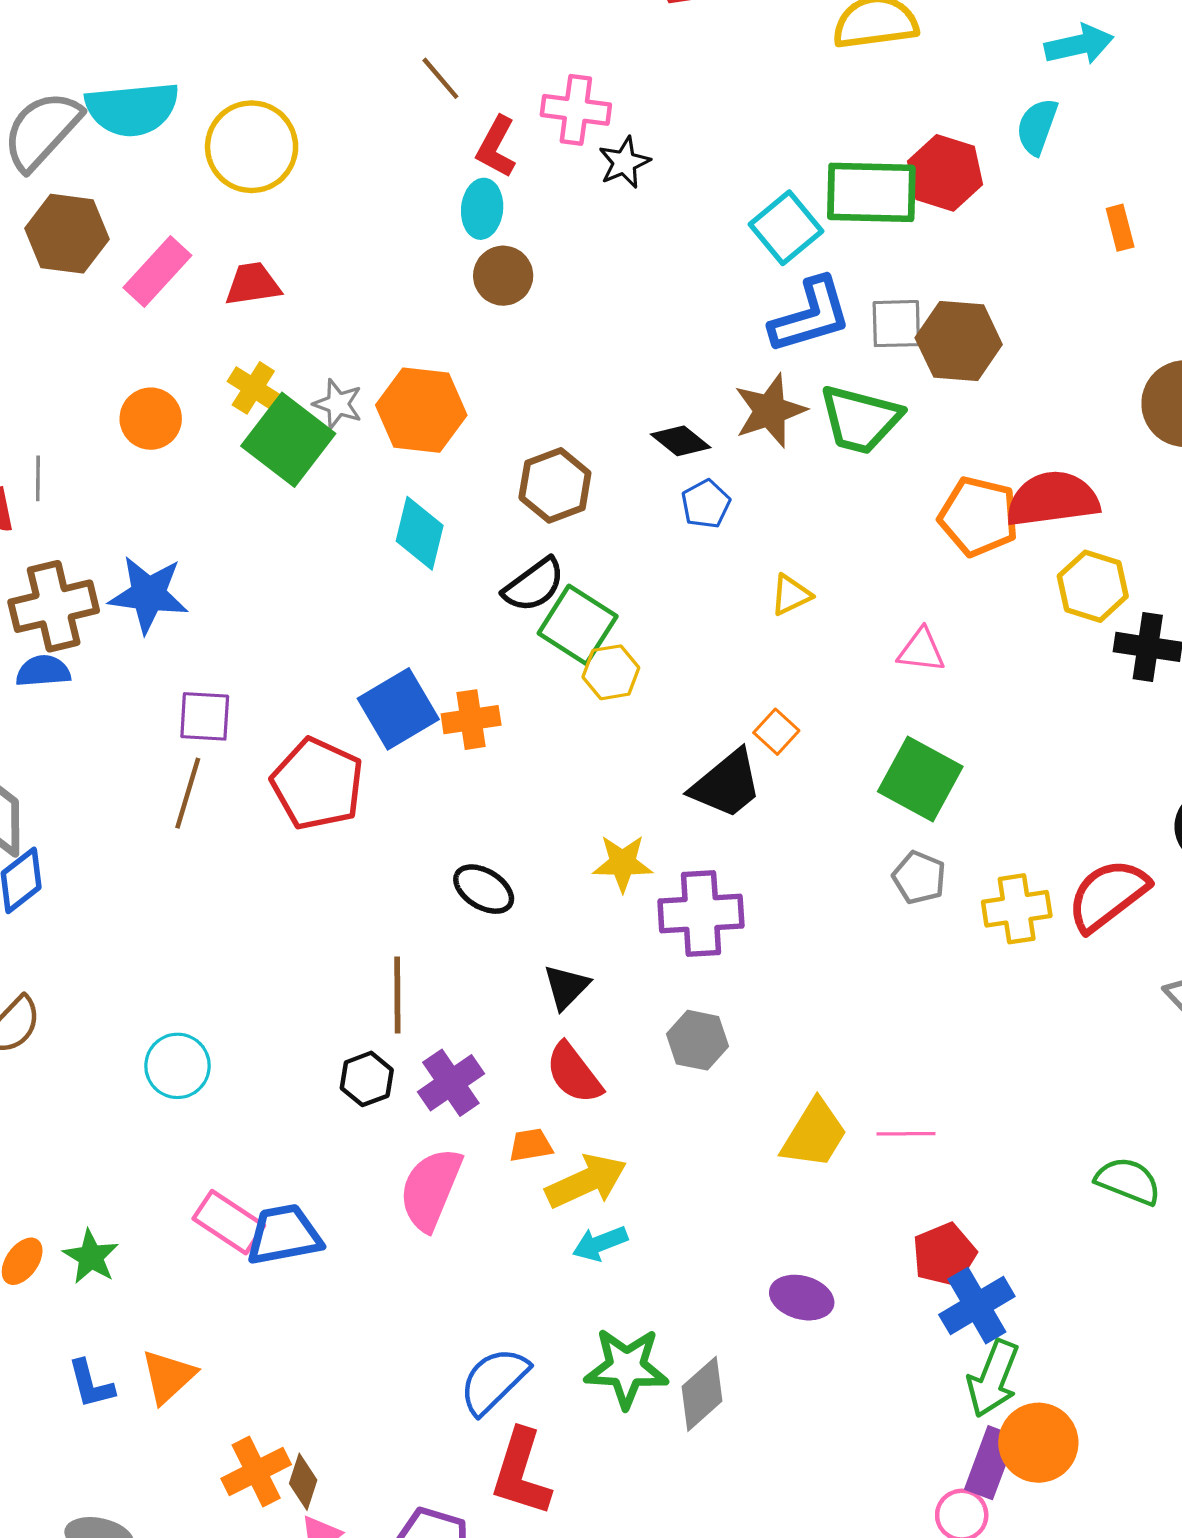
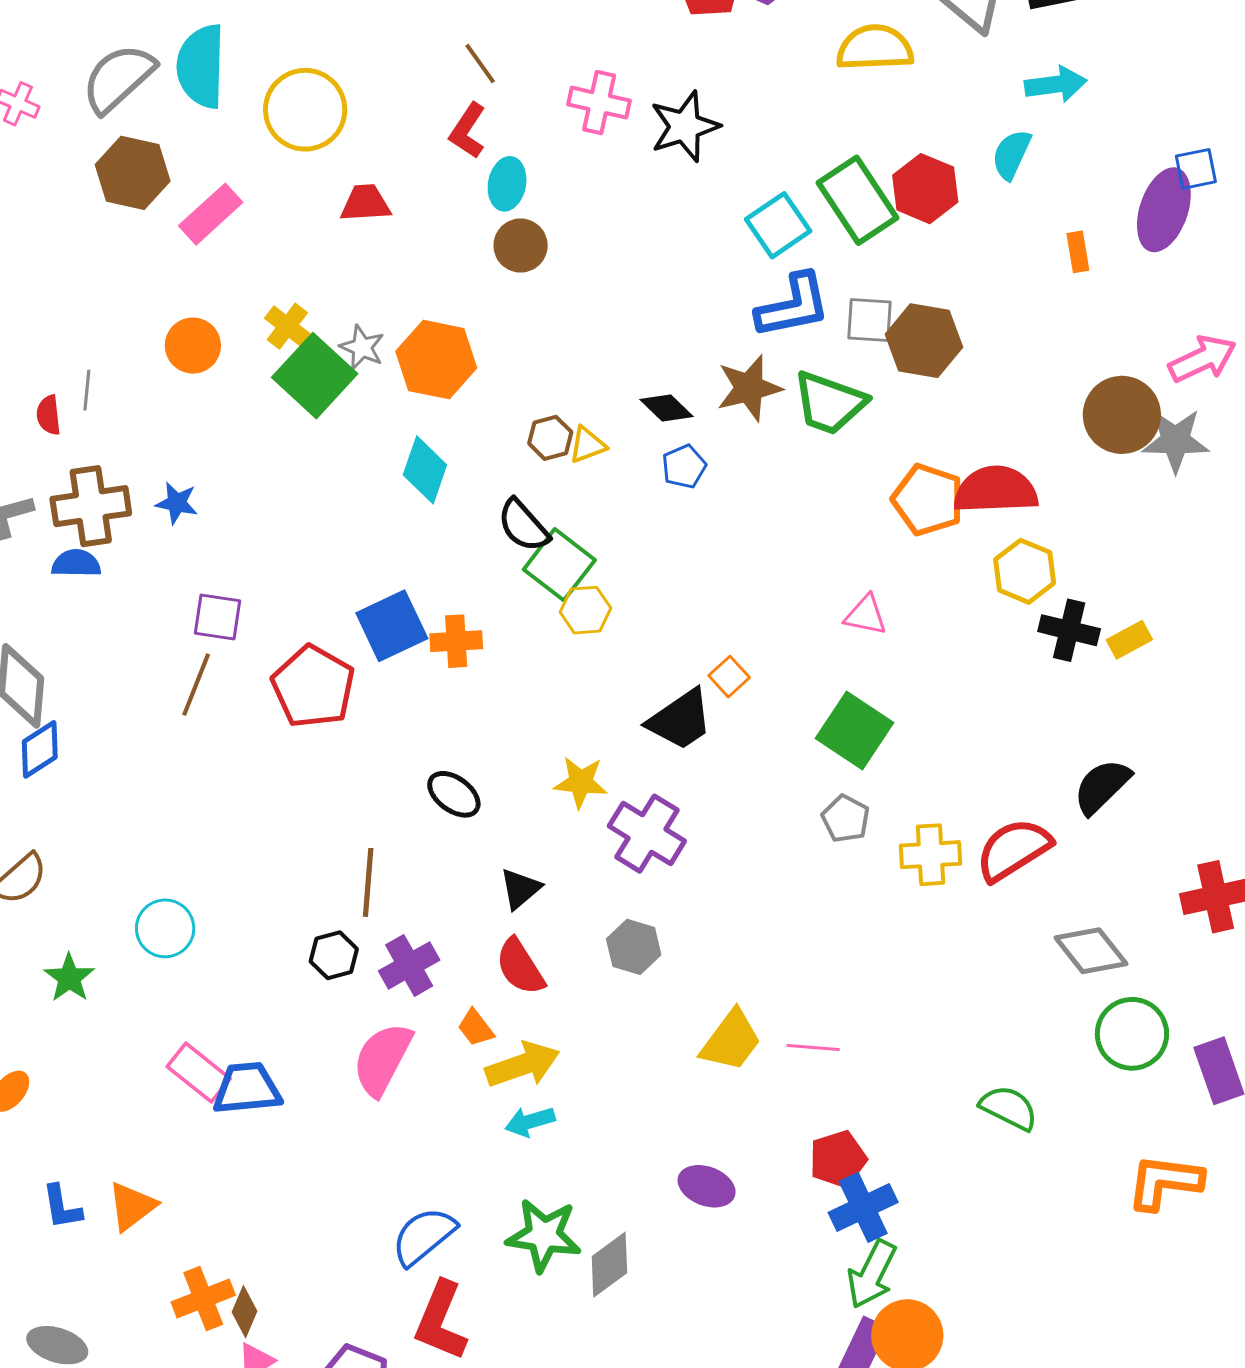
cyan semicircle: (132, 109) -> (201, 66), turned 92
red L-shape: (496, 147) -> (468, 131), moved
black star: (624, 162) -> (685, 126), moved, size x1.5
green rectangle: (871, 192) -> (858, 200), turned 50
red trapezoid: (253, 284) -> (365, 203), moved
brown hexagon: (555, 485) -> (550, 438), size x0.7
black semicircle: (534, 585) -> (523, 526), turned 80
blue star: (148, 594) -> (177, 503), size x0.6
yellow triangle: (791, 595) -> (587, 445), moved
purple cross: (701, 913) -> (647, 834), turned 30
orange trapezoid: (531, 1145) -> (476, 1028), turned -123
green star: (91, 1257) -> (69, 978), moved

